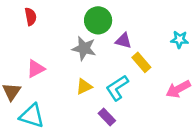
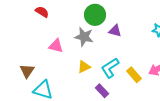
red semicircle: (31, 17) -> (42, 12), turned -48
yellow rectangle: (141, 62) -> (134, 75), moved
pink triangle: (36, 69) -> (56, 46), moved, turned 42

